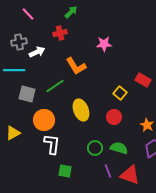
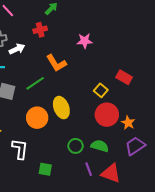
red circle: (114, 117) -> (107, 115), moved, size x1.5
orange circle: (44, 120) -> (37, 118), moved
white L-shape: (52, 144) -> (20, 149), moved

